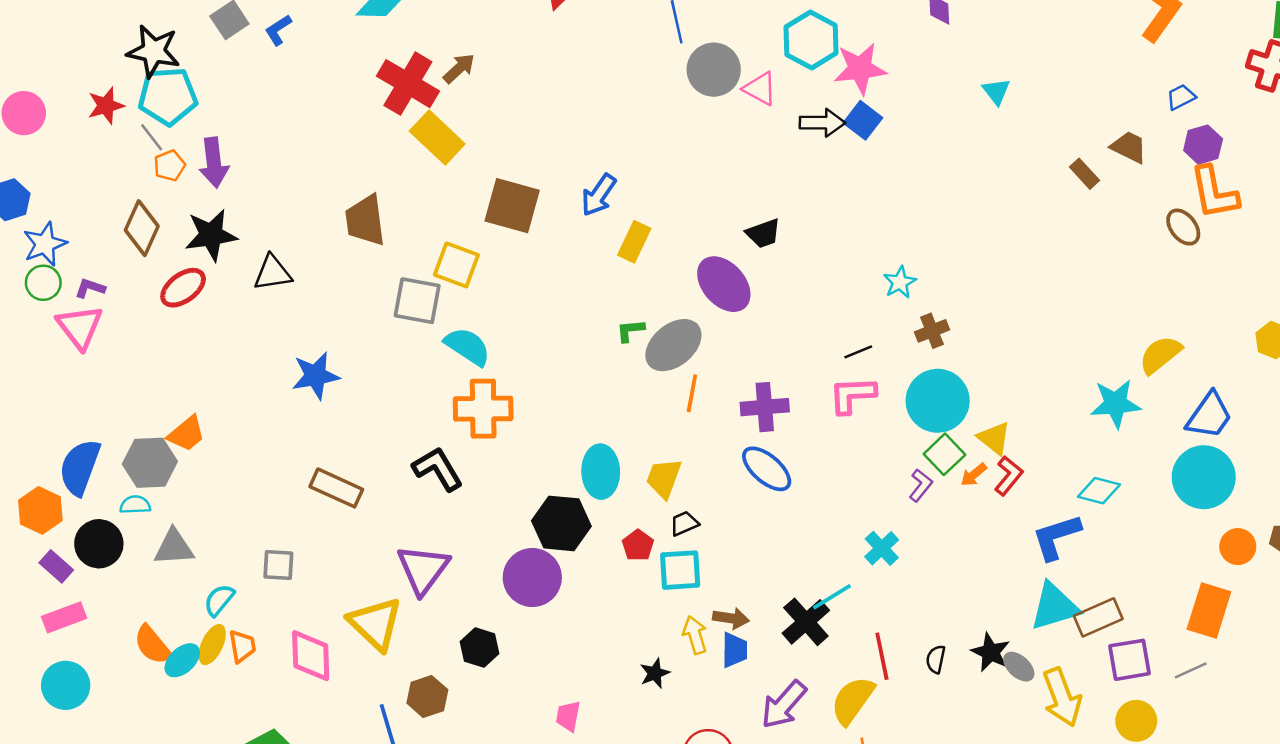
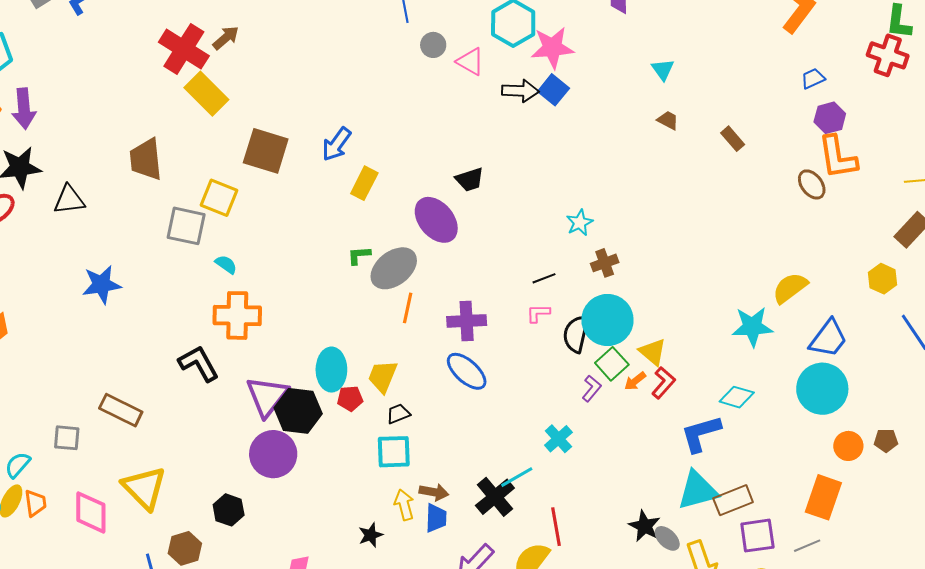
gray circle: (714, 70) -> (433, 45), size x0.6
brown trapezoid: (1129, 147) -> (668, 120), moved, size x0.7
cyan semicircle: (468, 346) -> (226, 264), size x0.6
pink L-shape: (852, 395) -> (538, 313), size x0.6
brown rectangle: (336, 488) -> (121, 410), moved
red pentagon: (638, 545) -> (350, 398), moved, turned 30
purple triangle: (423, 569) -> (267, 396), moved
black semicircle: (936, 659) -> (576, 334), moved, size x1.6

